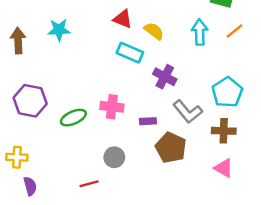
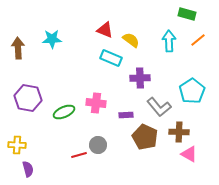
purple cross: (165, 77) -> (140, 78), turned -30
brown cross: (224, 131) -> (179, 132), moved
red line: (89, 184) -> (79, 155), moved

